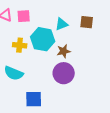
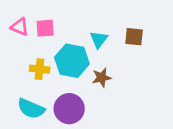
cyan triangle: (62, 24) -> (99, 40), turned -32
purple circle: (64, 73) -> (69, 109), moved

